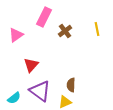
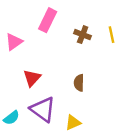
brown cross: (65, 31) -> (83, 35), moved, turned -32
brown semicircle: (71, 85) -> (79, 83), moved

